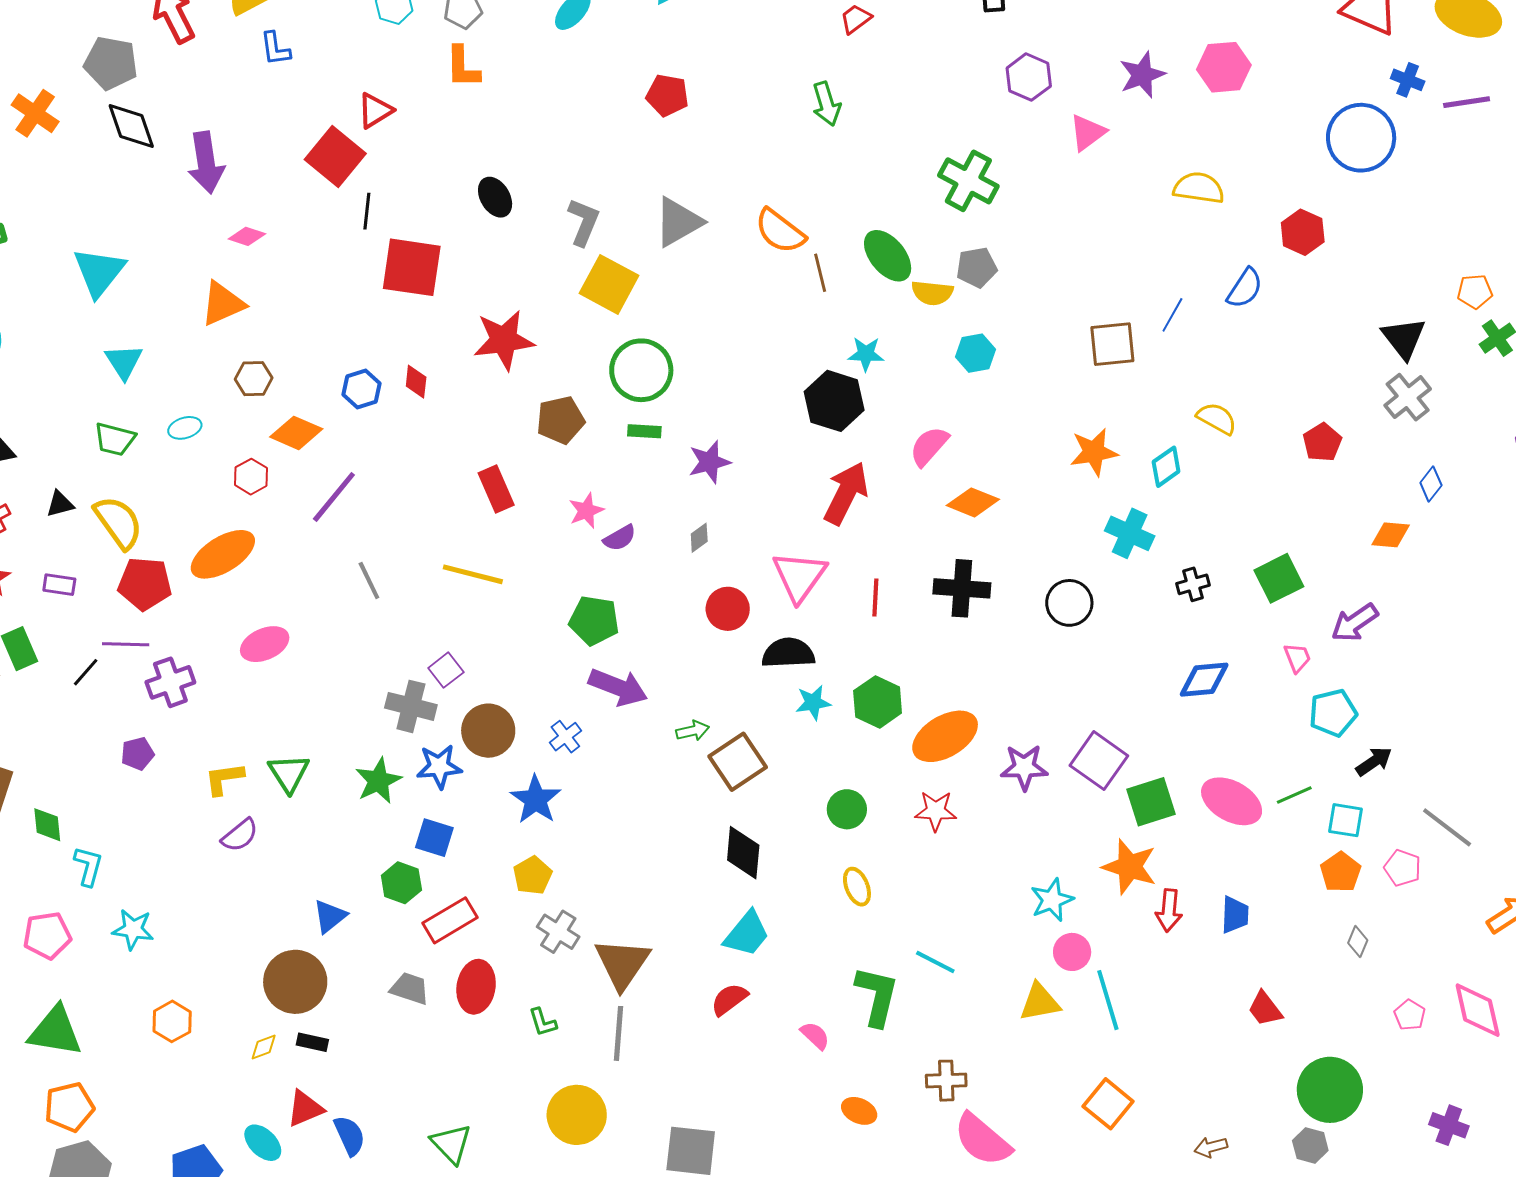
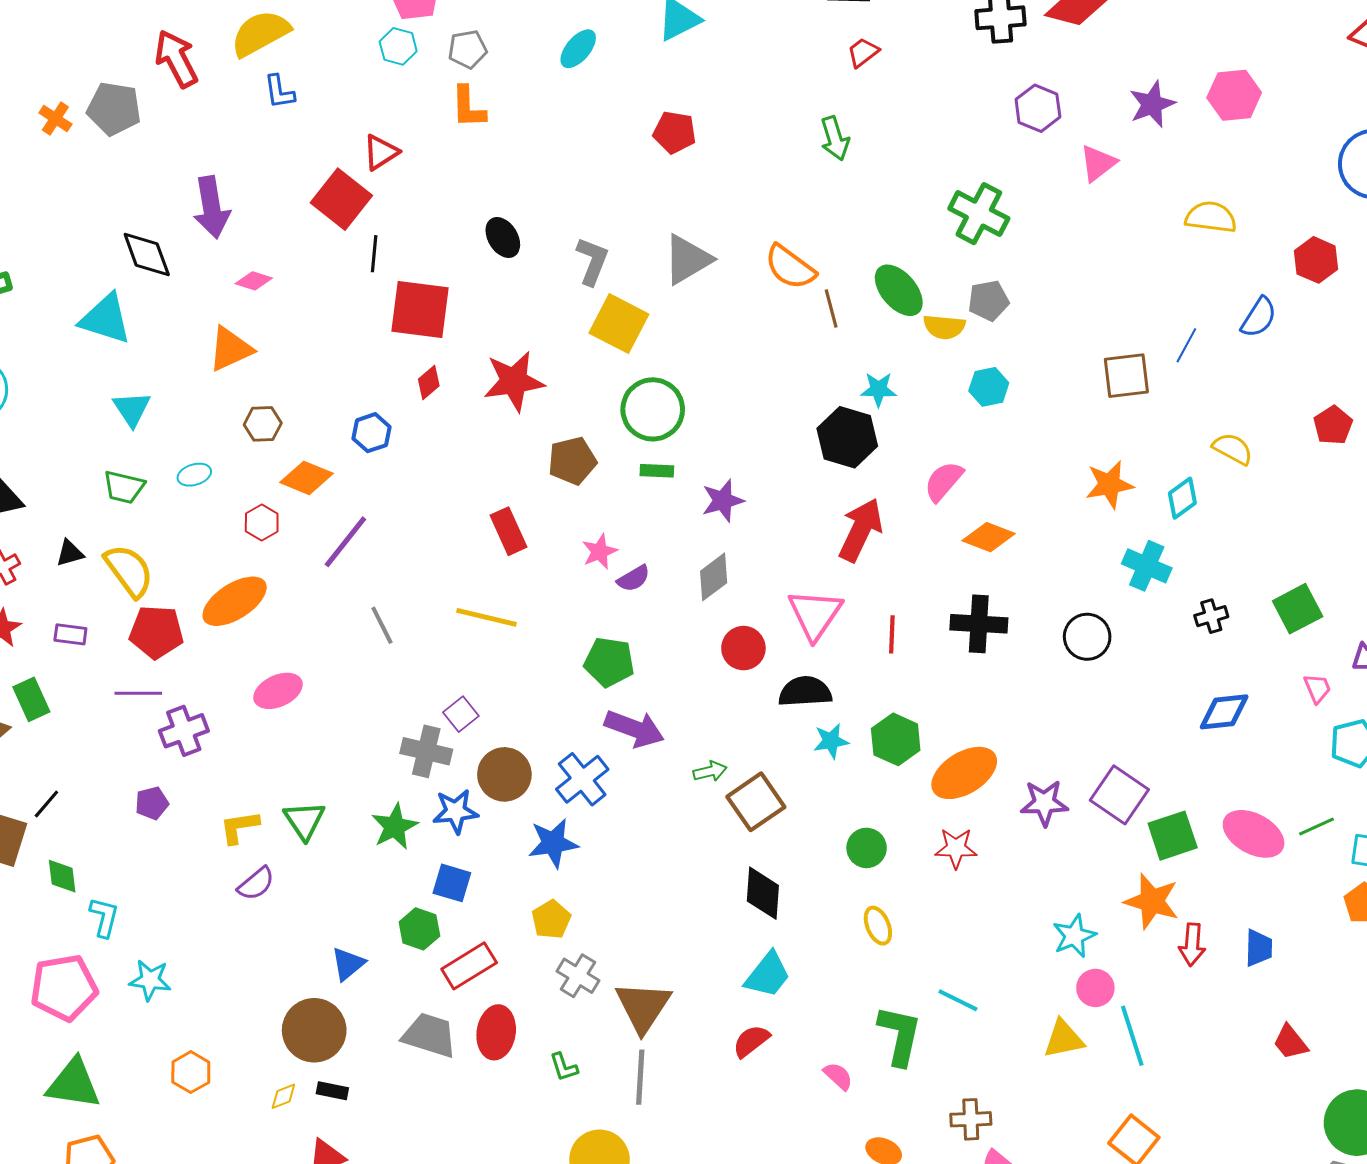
orange cross: (35, 113) -> (55, 119), moved, size x0.7
black diamond: (131, 126) -> (147, 255), moved
cyan triangle: (99, 272) -> (106, 319), turned -50
red diamond: (416, 382) -> (429, 382), moved, turned 44
red pentagon: (1322, 442) -> (1333, 425), moved
gray diamond: (699, 538) -> (714, 577), size x1.6
black line: (86, 672) -> (46, 804), moved
blue cross: (565, 737) -> (582, 779), size x1.6
blue star: (536, 800) -> (553, 843), turned 30
pink pentagon: (47, 935) -> (64, 988), size x1.4
gray trapezoid: (410, 988) -> (430, 1035), size x1.4

